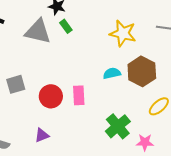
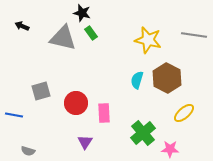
cyan semicircle: (112, 73) -> (137, 80), turned -60
pink rectangle: (79, 95) -> (104, 113), moved
purple triangle: (42, 135) -> (85, 142), moved, turned -35

